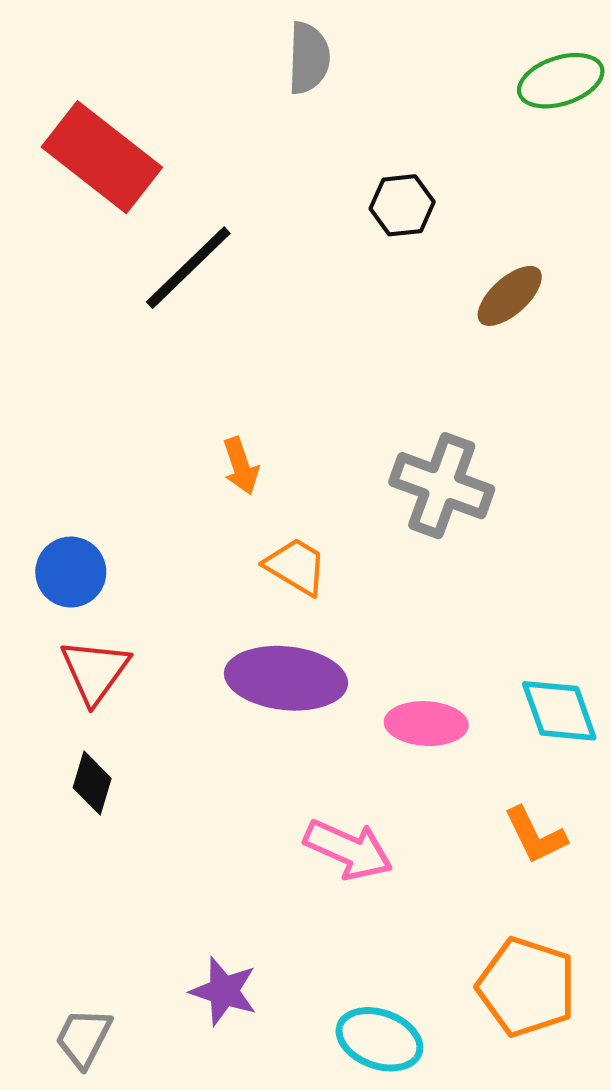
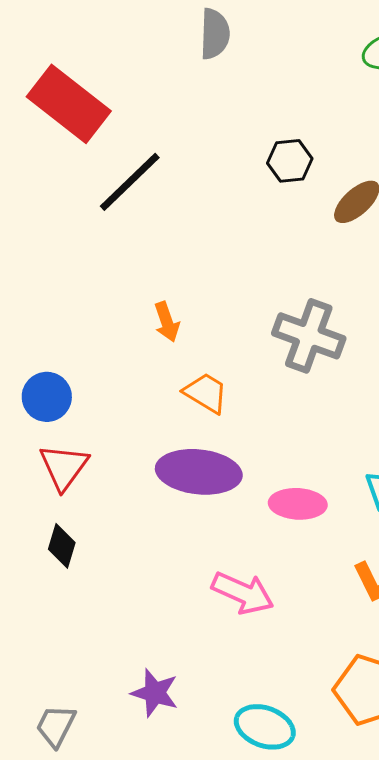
black hexagon: (402, 205) -> (290, 161), moved

